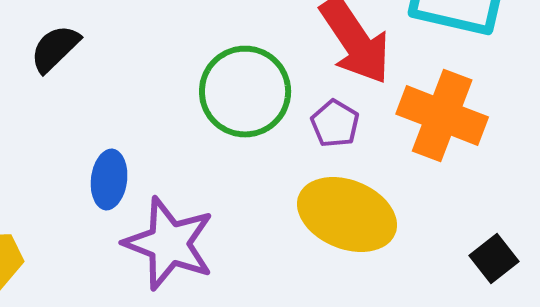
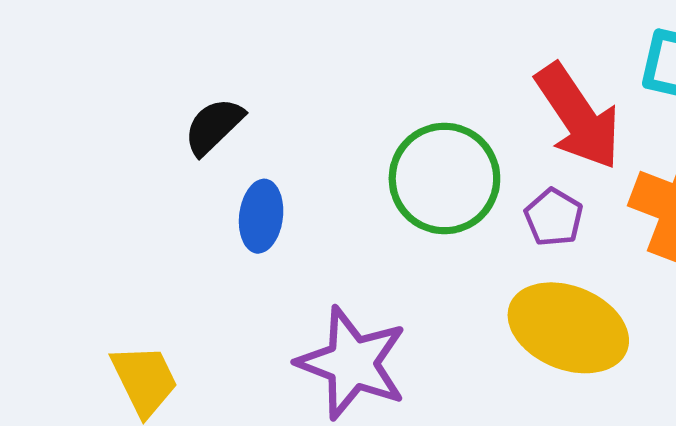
blue ellipse: (109, 180) -> (261, 216), moved

